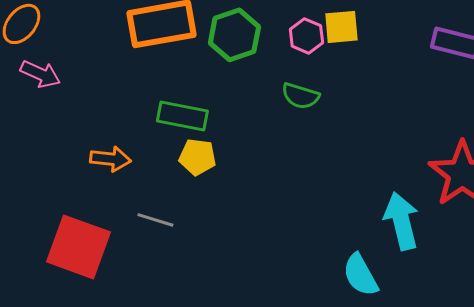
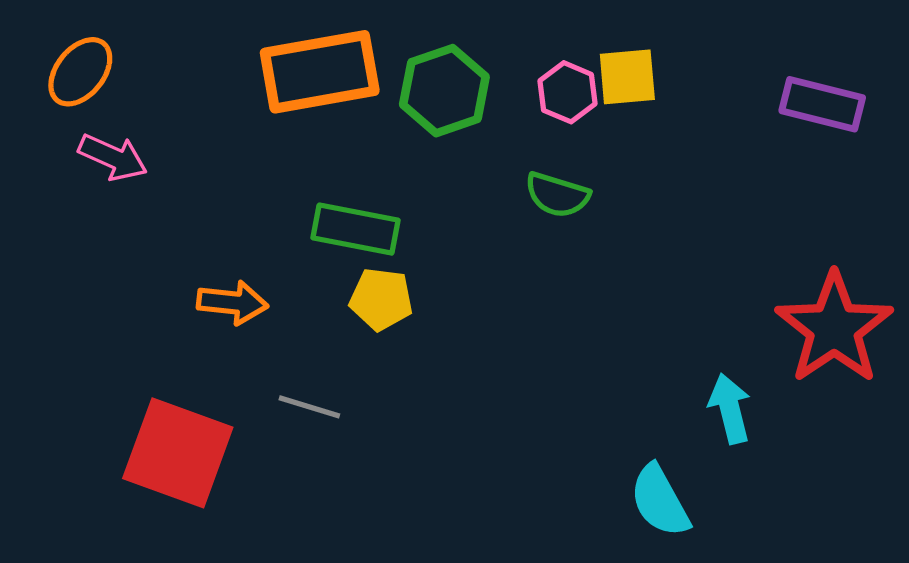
cyan arrow: (401, 221) -> (730, 409), size x0.7

